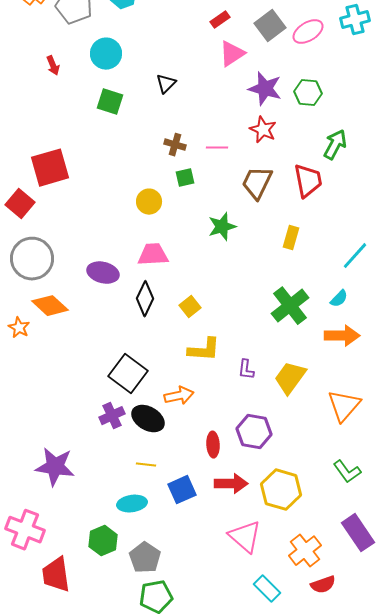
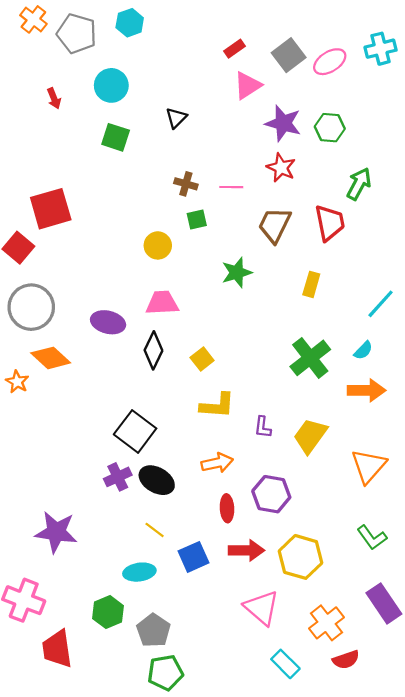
orange arrow: (179, 396) -> (217, 463), moved
yellow line: (146, 465) -> (155, 530), turned 30

